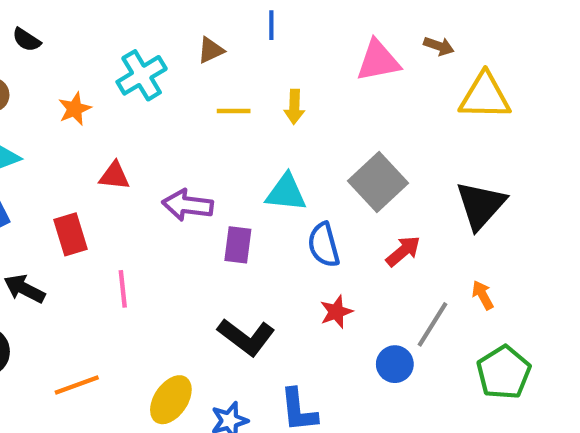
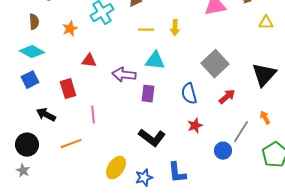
yellow triangle: (485, 96) -> (266, 23), size x0.6
cyan triangle: (286, 193) -> (155, 61), moved
orange line: (77, 385) -> (71, 144), moved

